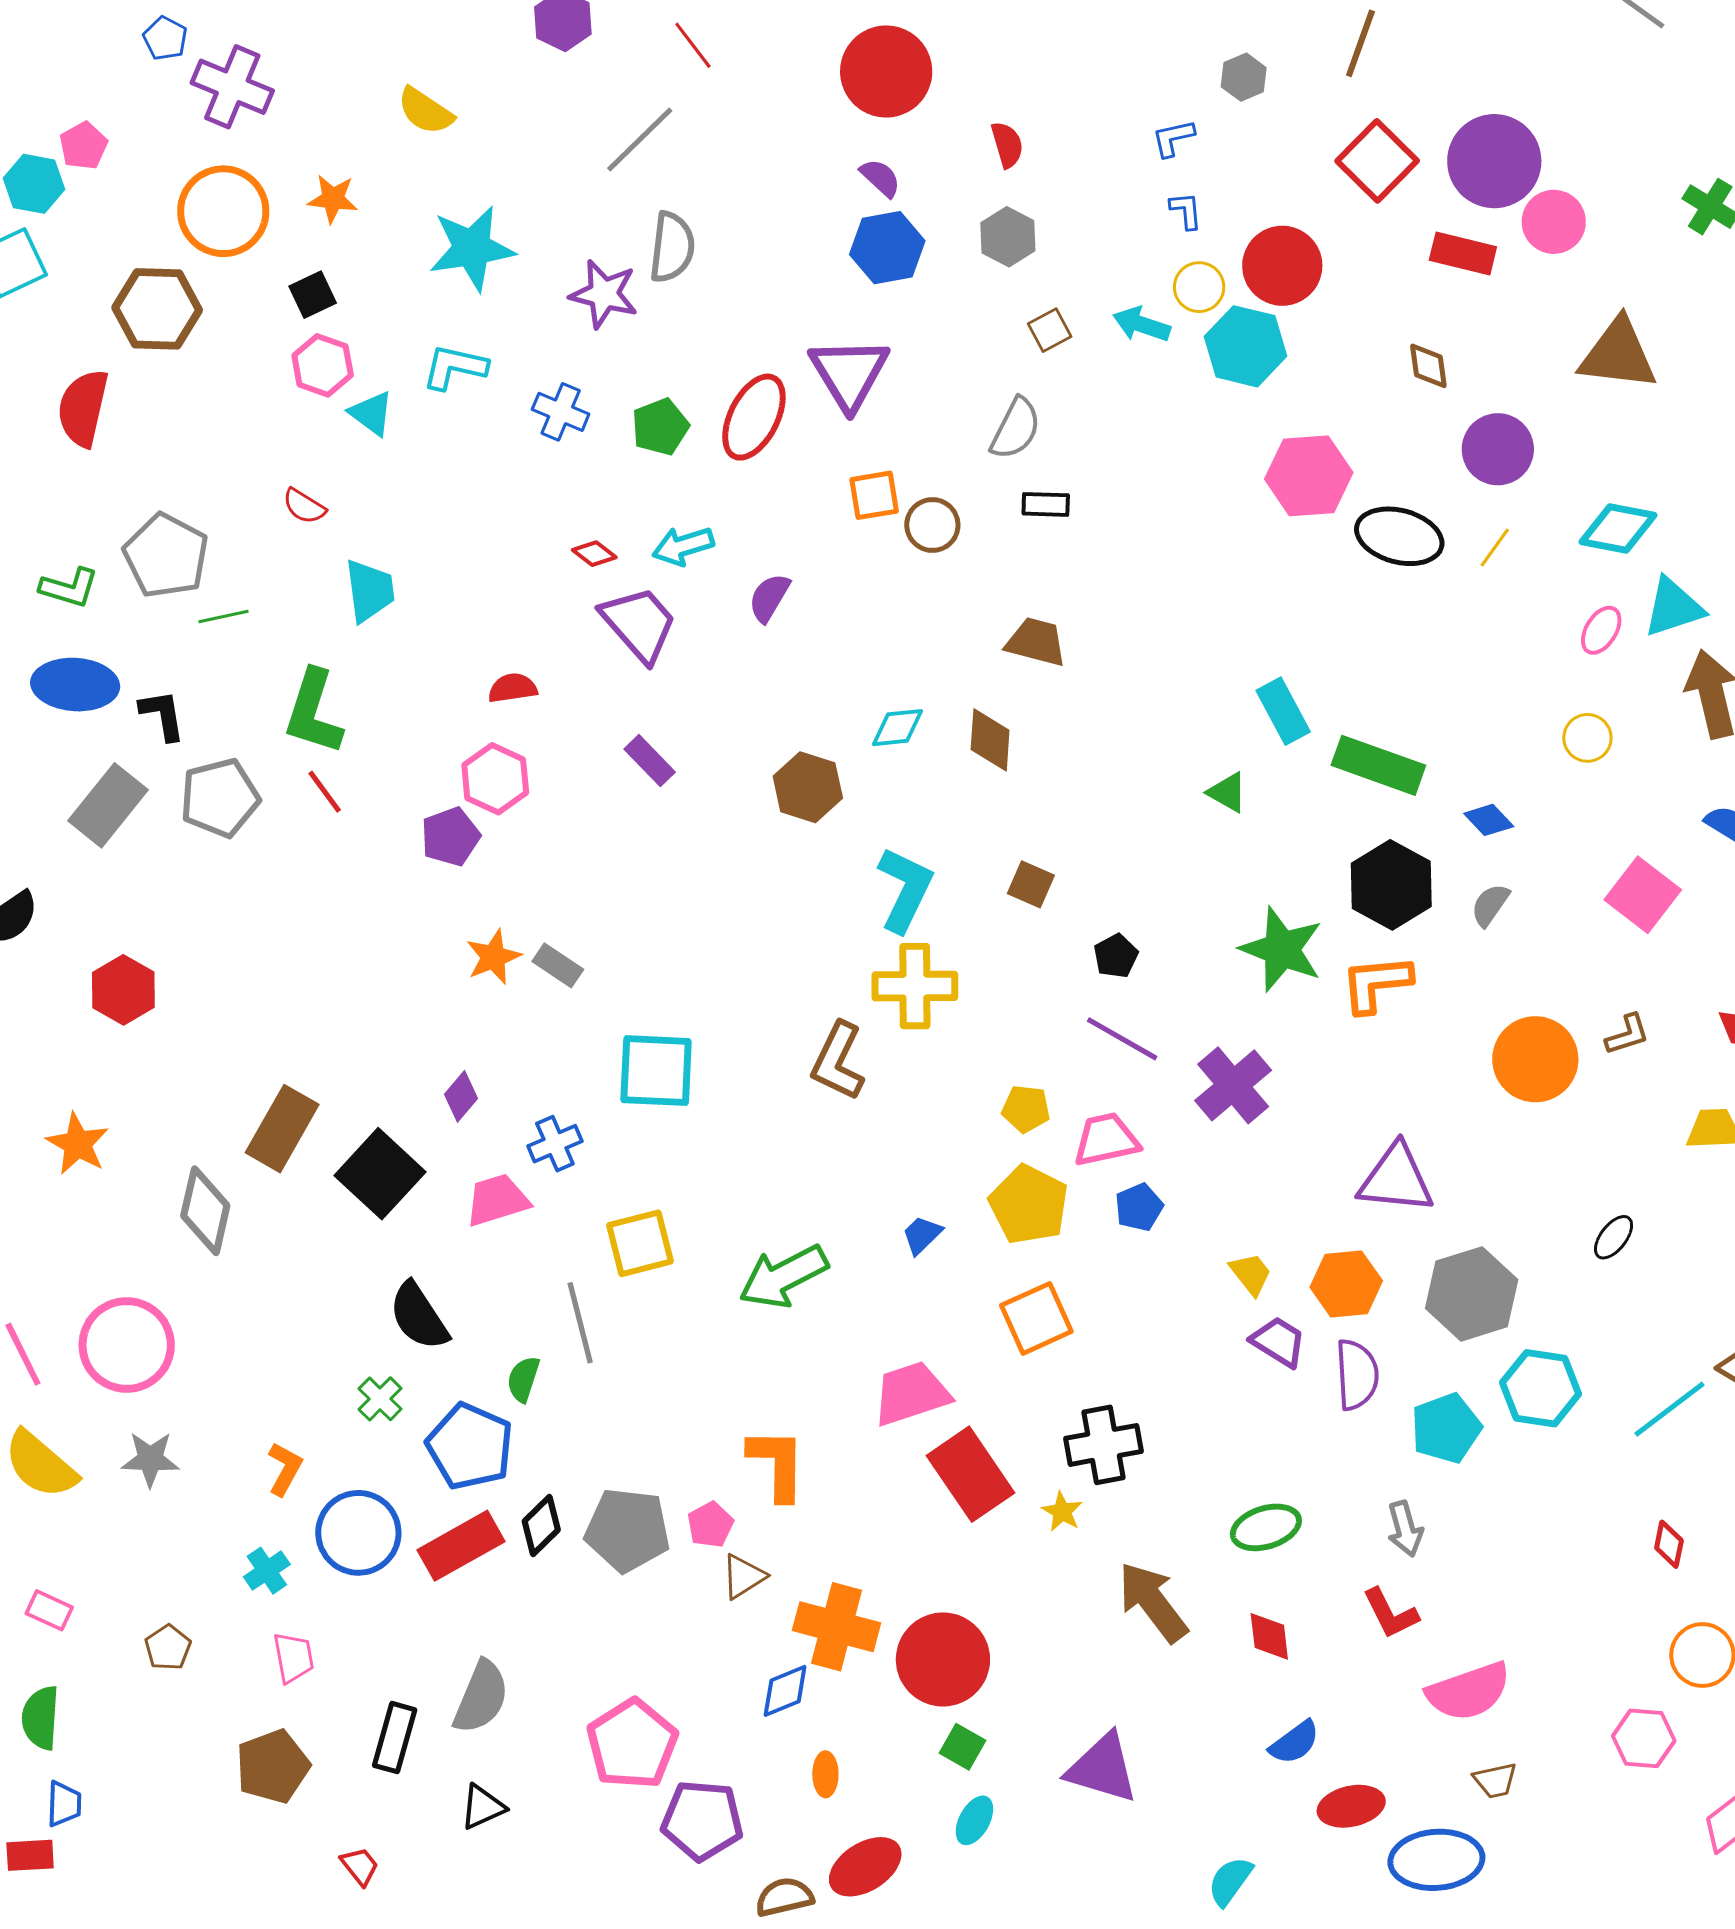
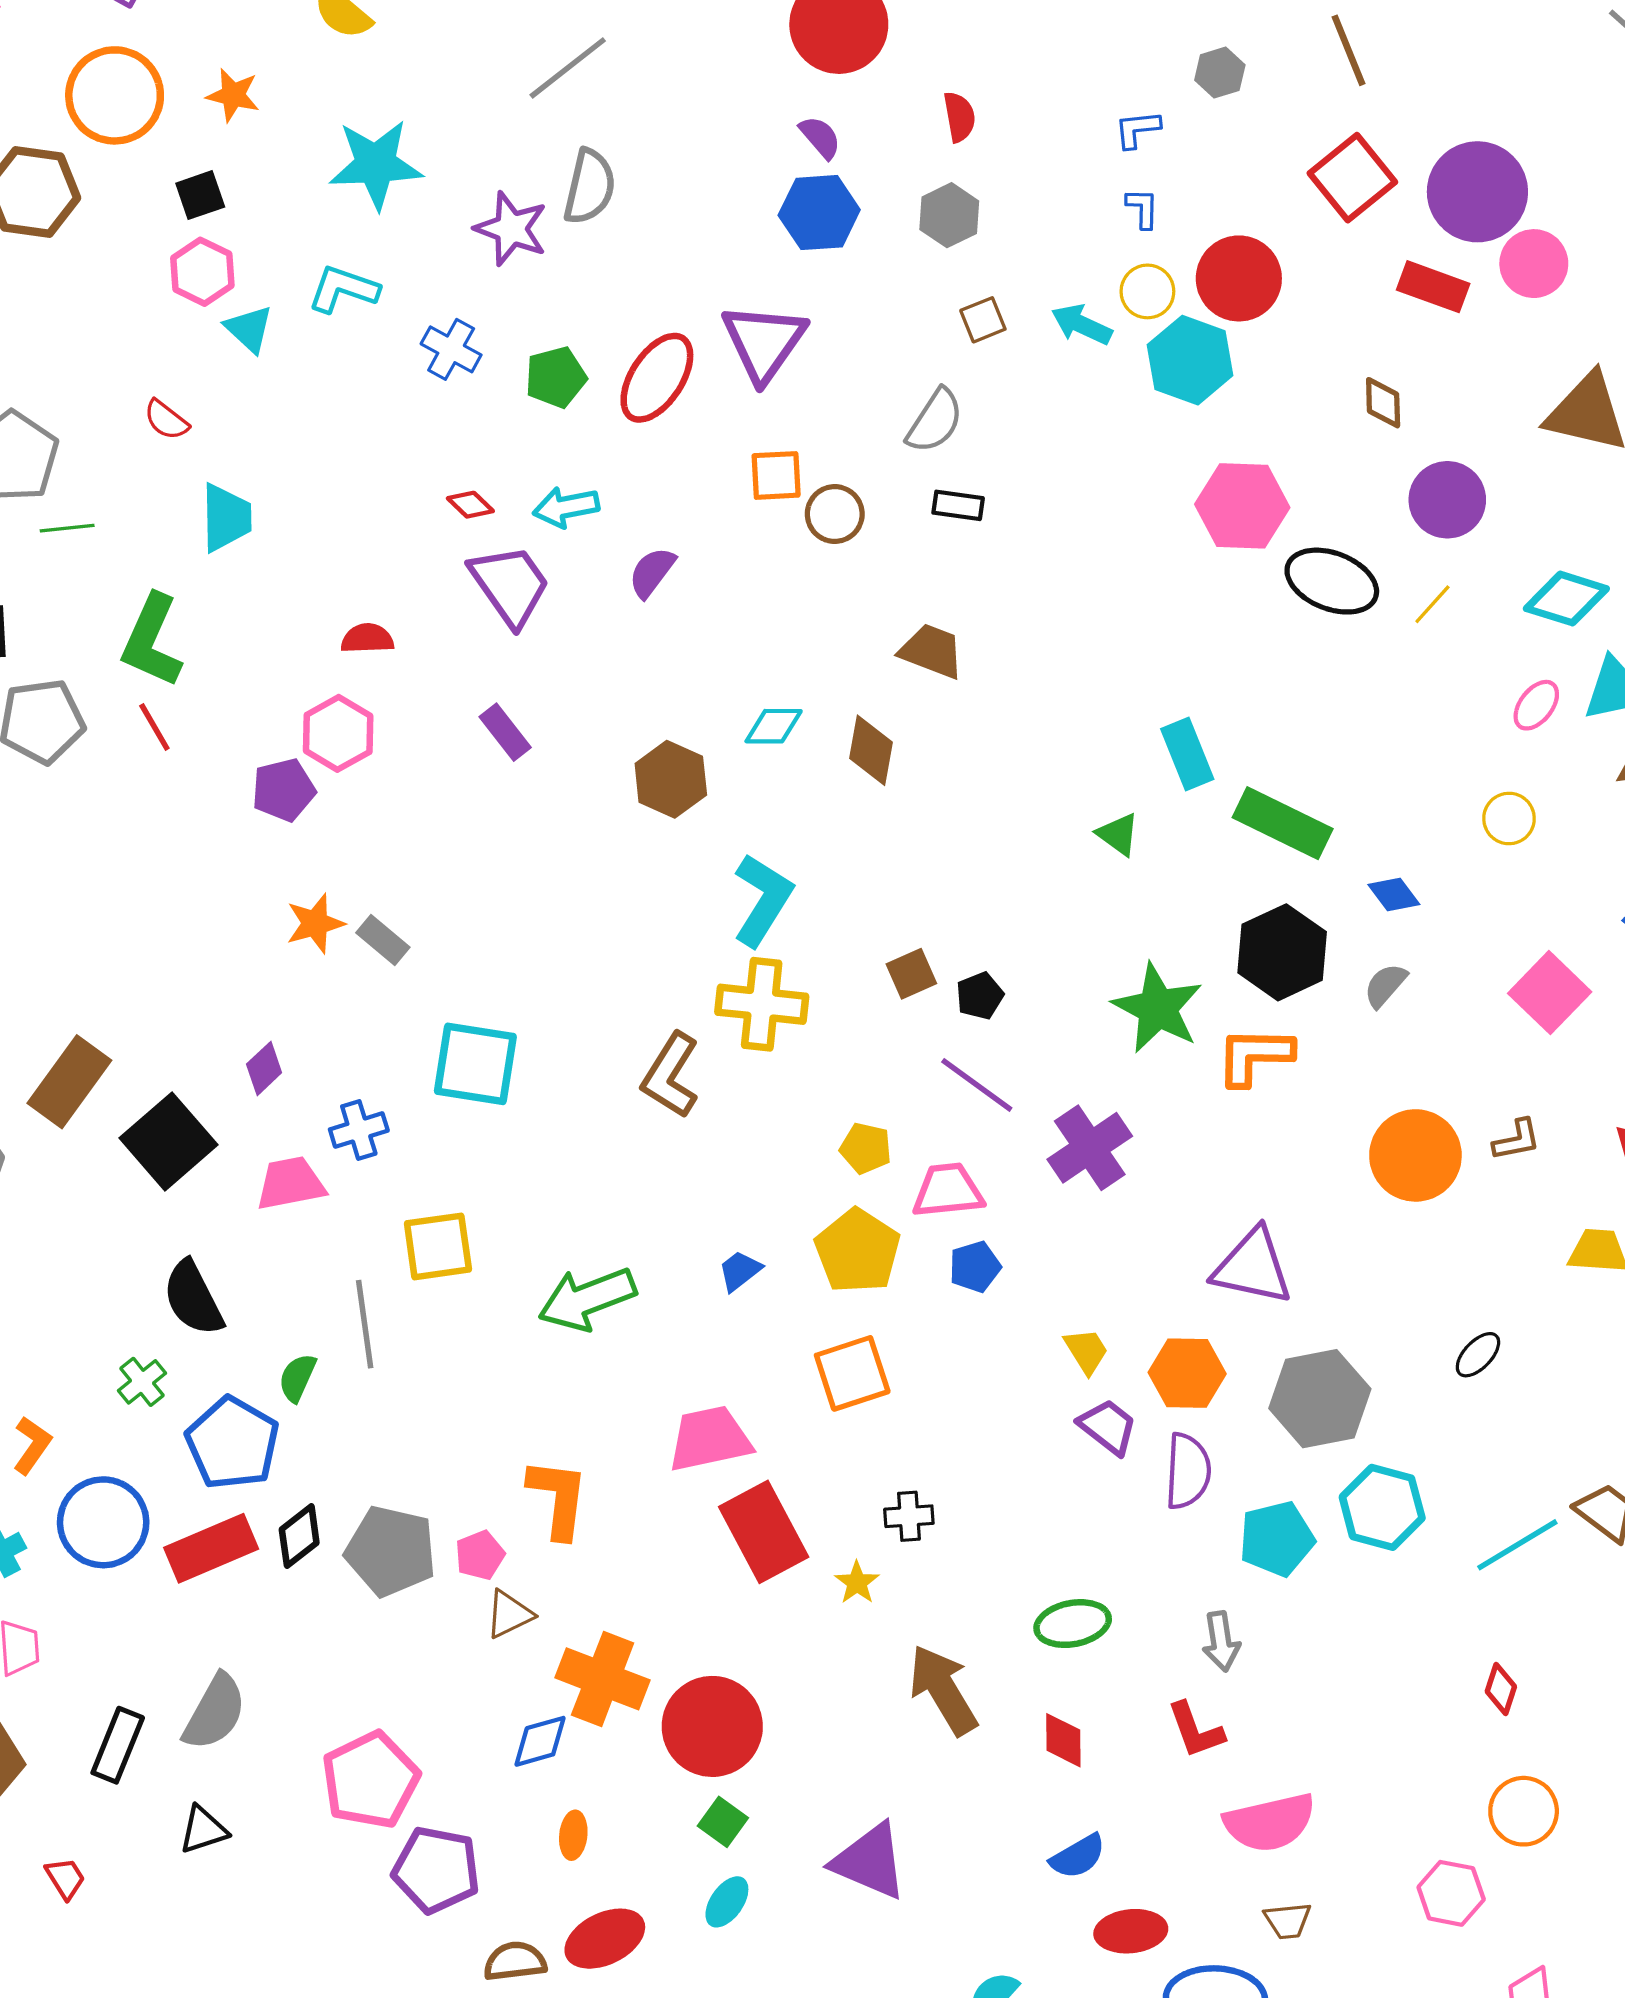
brown line: (1360, 43) -> (1348, 50), turned -48
brown square: (1031, 884) -> (911, 974), moved, turned 36
black cross: (1103, 1445) -> (909, 1516), size x0.6

